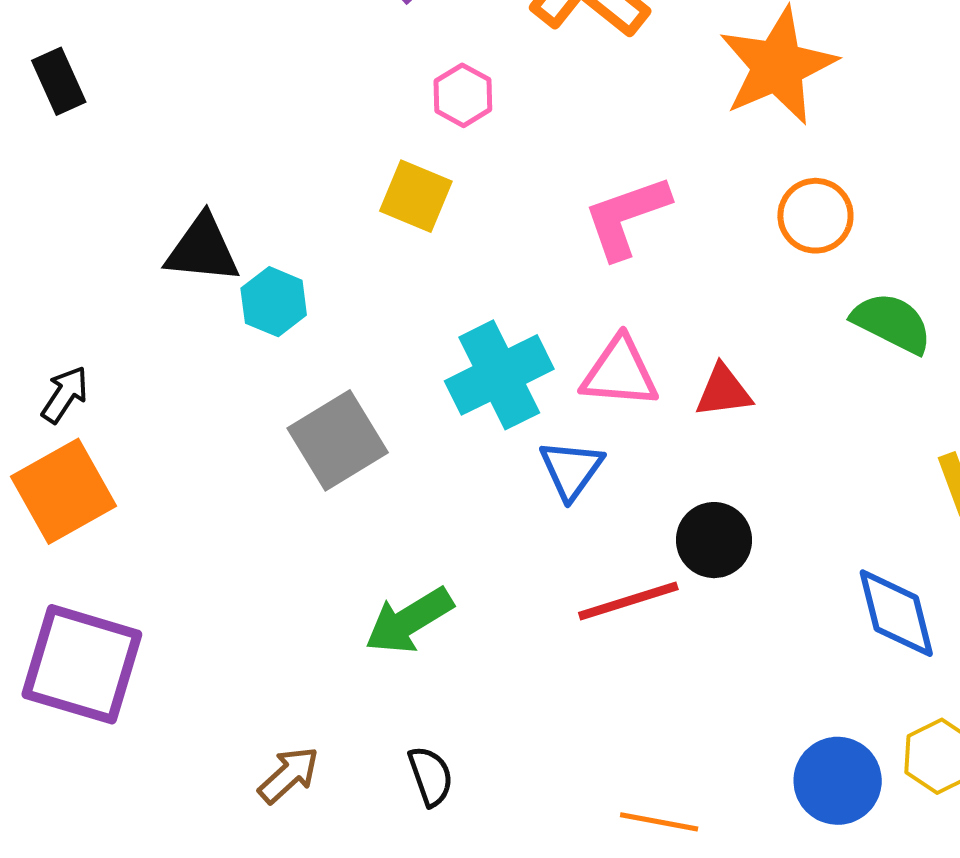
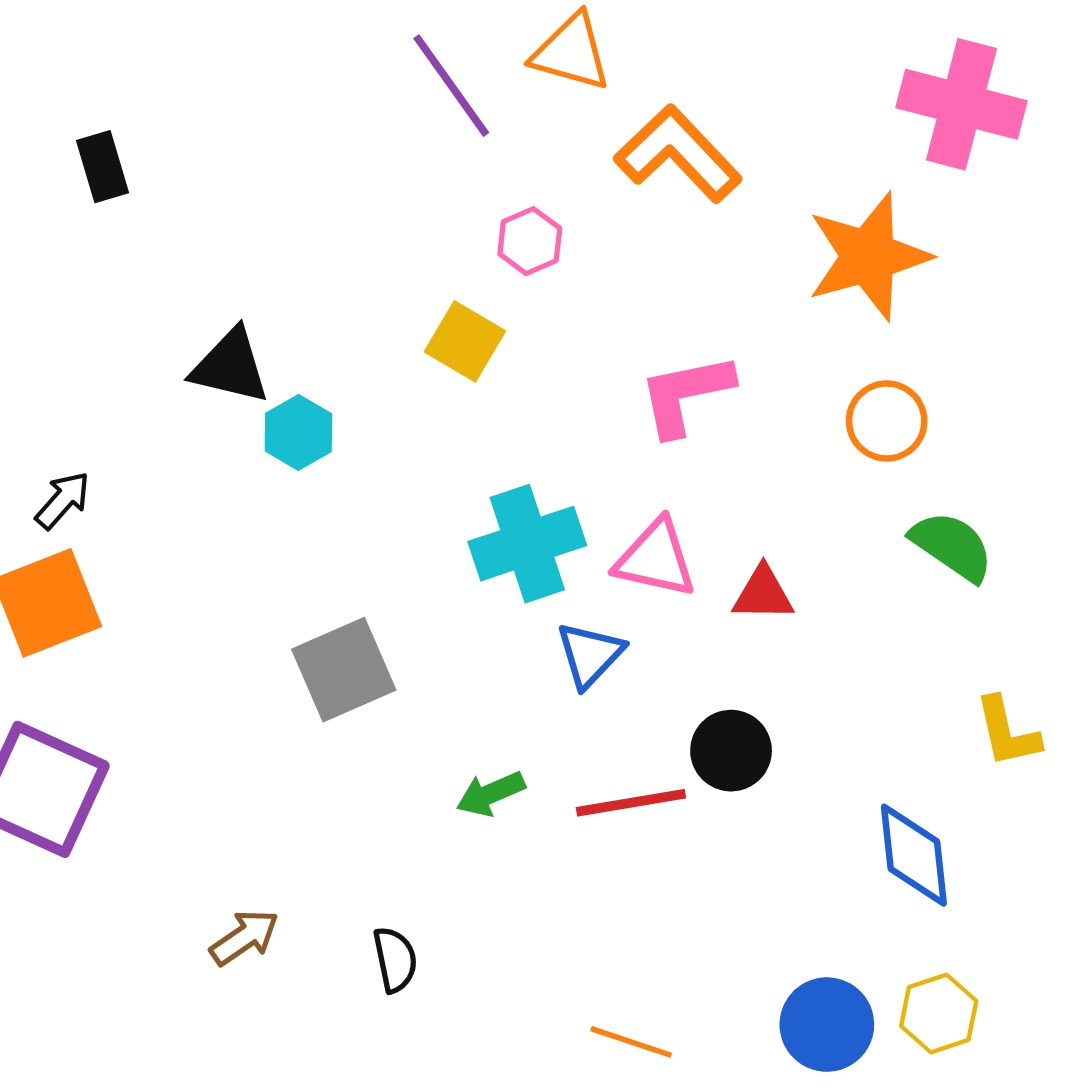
gray square: (338, 440) -> (344, 670), moved
green arrow: (409, 621) -> (491, 794), moved, size x0.7

